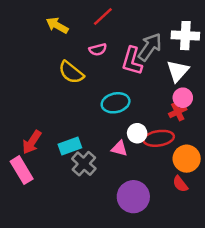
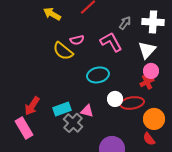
gray arrow: (150, 47) -> (125, 23), moved, size x0.6
pink semicircle: (98, 49) -> (77, 40), moved
pink L-shape: (132, 61) -> (111, 42), turned 135
pink triangle: (119, 148) -> (87, 111), moved

